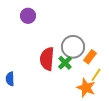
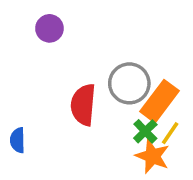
orange rectangle: (90, 57) -> (159, 101), size x1.6
green cross: (65, 63) -> (145, 131), moved

